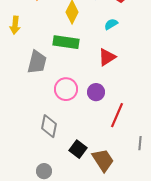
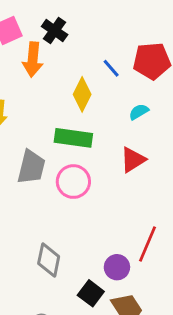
pink circle: (66, 89) -> (73, 182), moved
purple circle: (96, 92) -> (117, 267), moved

